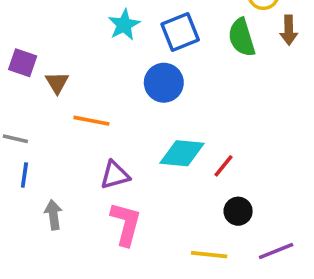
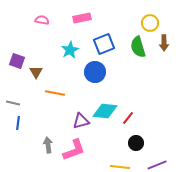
cyan star: (124, 25) -> (70, 50), moved
purple triangle: (115, 175) -> (81, 121), moved
gray arrow: (53, 215) -> (48, 145), moved
pink L-shape: (126, 224) -> (74, 150), turned 55

